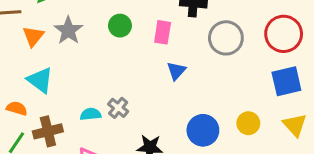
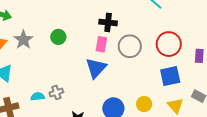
pink rectangle: (163, 32) -> (101, 44), moved
blue triangle: (176, 71) -> (96, 68), size x1.6
gray cross: (118, 108) -> (56, 92), turned 32

